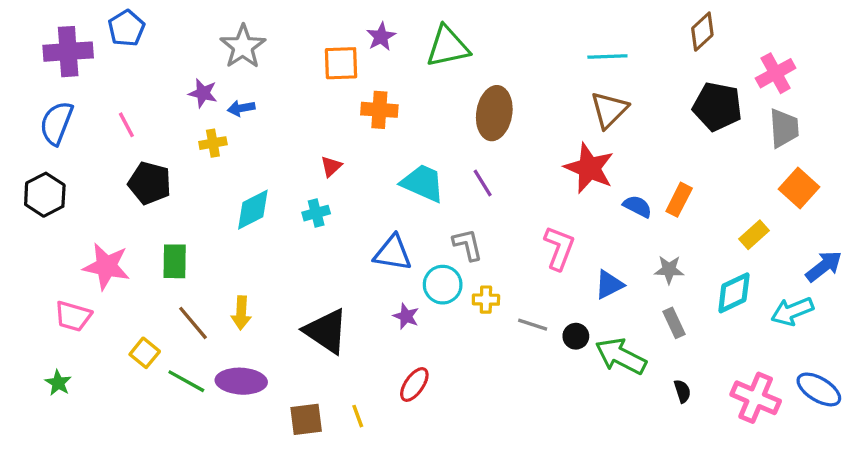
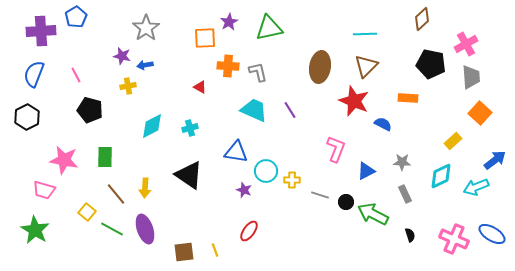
brown ellipse: (494, 113) -> (320, 67), moved
red triangle: (331, 166) -> (200, 87), moved, turned -48
orange rectangle: (679, 200) -> (408, 98), moved, turned 66
gray L-shape: (468, 245) -> (258, 72), moved
black triangle: (326, 331) -> (189, 175), moved
purple ellipse: (241, 381) -> (145, 229), turned 68
green star: (58, 383) -> (35, 230), size x1.8

